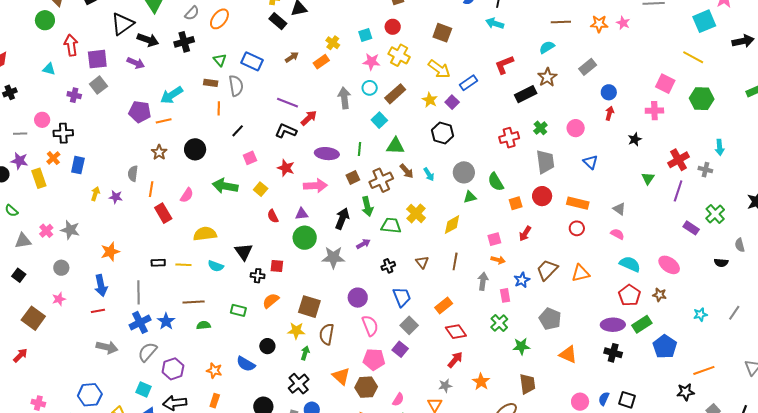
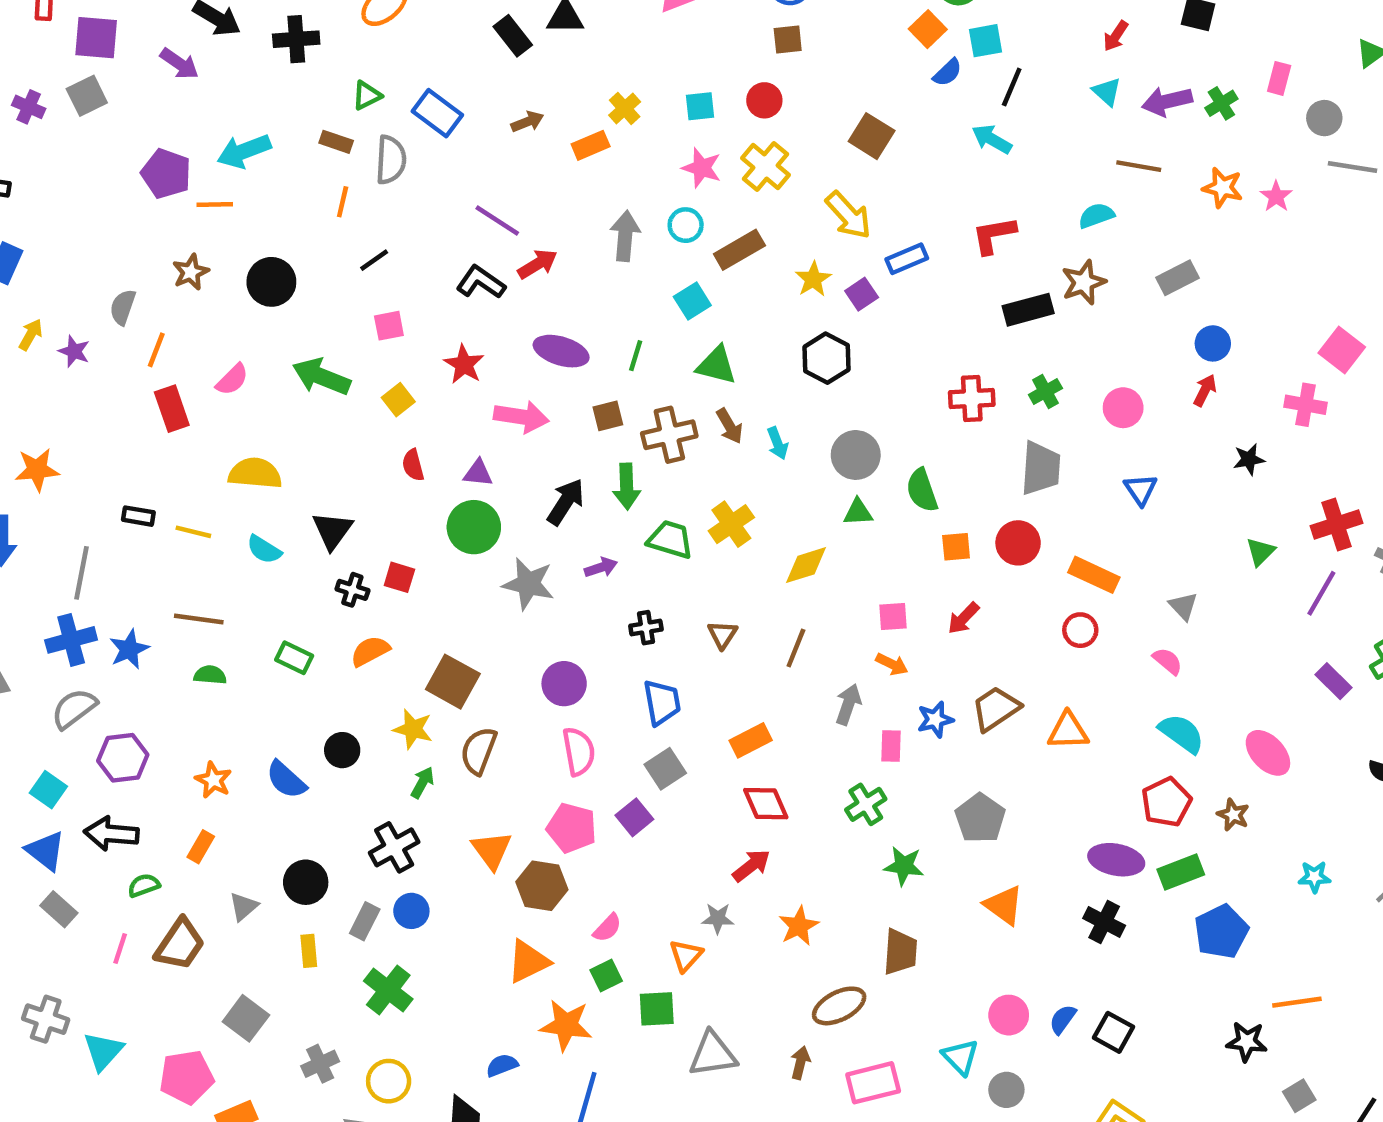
green triangle: (220, 60) -> (367, 95), turned 32

